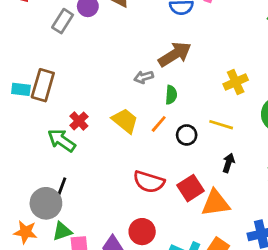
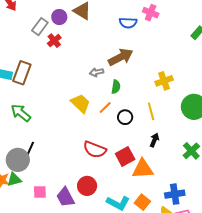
red cross: (79, 121) -> (54, 41), moved
yellow line: (221, 125) -> (151, 111), turned 54
green arrow: (62, 140) -> (21, 113), moved
green triangle: (62, 231) -> (14, 180), moved

